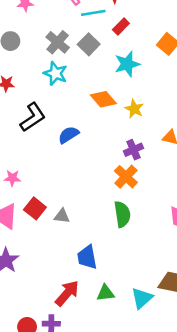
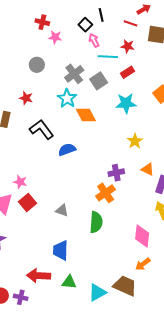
orange diamond: (103, 99) -> (86, 115), moved
yellow star: (134, 109) -> (135, 141), moved
black L-shape: (33, 117) -> (42, 129), turned -105
pink star: (12, 178) -> (20, 182), moved
gray triangle: (62, 216) -> (62, 210), moved
red arrow: (67, 293) -> (39, 276), turned -140

